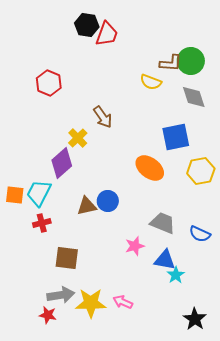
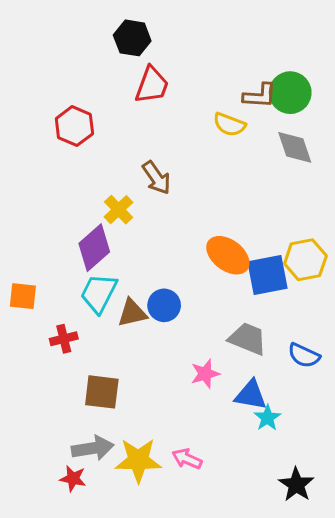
red trapezoid: (107, 34) -> (152, 85), moved
blue square: (176, 137) -> (267, 275), moved
cyan trapezoid: (39, 193) -> (99, 293), moved

